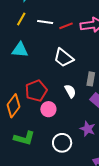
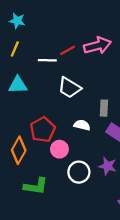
white line: (45, 22) -> (47, 60), moved
white semicircle: (70, 91) -> (82, 125), turned -40
white circle: (62, 143) -> (79, 172), moved

